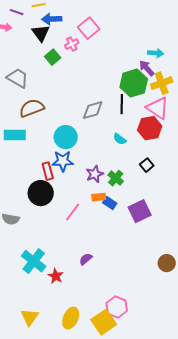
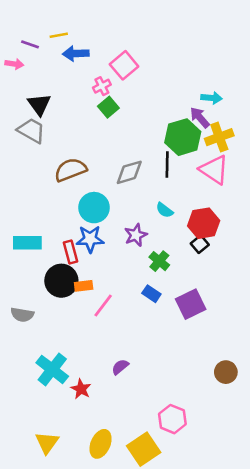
black triangle: (41, 33) -> (39, 104), moved
green square: (53, 57) -> (108, 107), moved
brown semicircle: (32, 108) -> (70, 170), moved
red hexagon: (150, 128) -> (204, 223), moved
cyan rectangle: (15, 135) -> (27, 243), moved
purple star: (95, 174) -> (136, 235), moved
orange rectangle: (99, 197) -> (84, 286), moved
pink hexagon: (117, 307) -> (172, 419), moved

